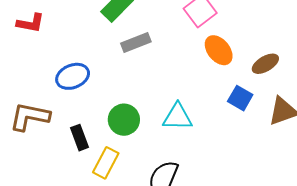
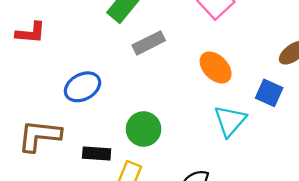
orange ellipse: (219, 50) -> (216, 68), moved
cyan triangle: (178, 117) -> (230, 121), moved, turned -44
black rectangle: (79, 138) -> (97, 153), turned -60

